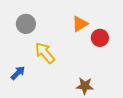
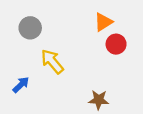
orange triangle: (80, 24) -> (103, 22), moved

